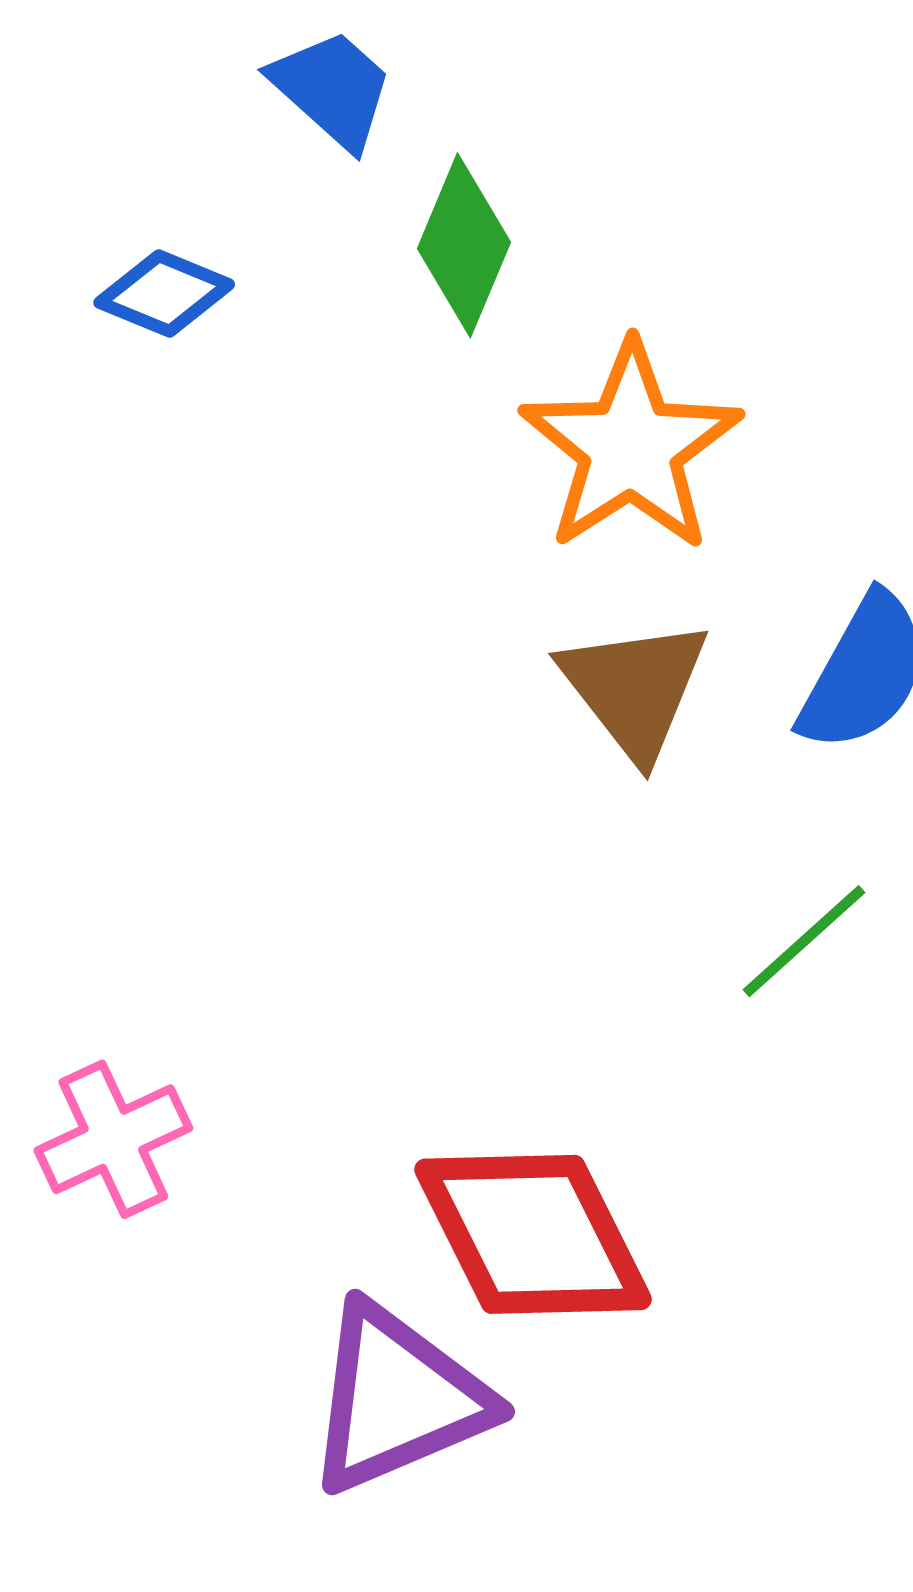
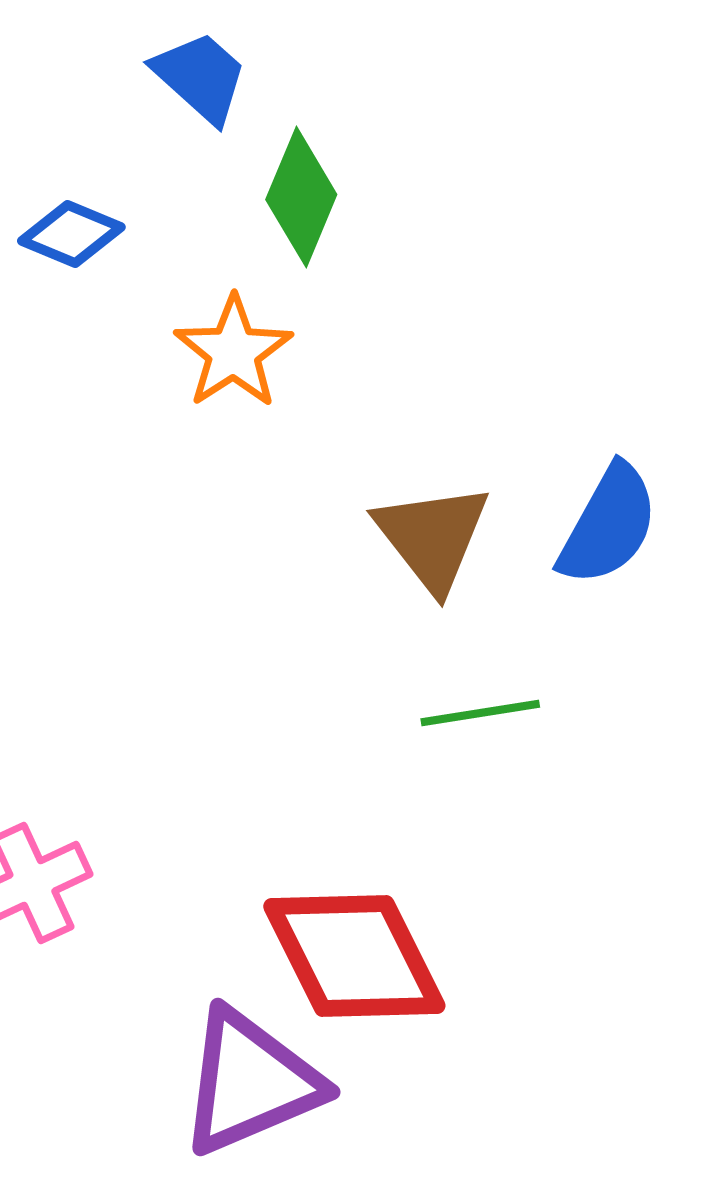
orange star: (631, 447) -> (233, 352), moved, size x0.7
green line: (804, 941) -> (480, 713), moved, turned 33

